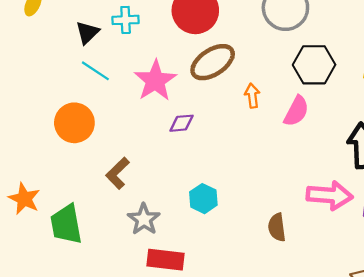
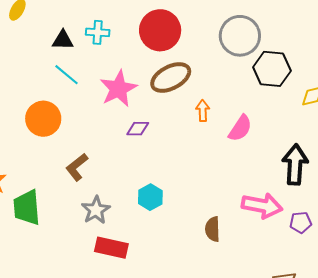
black triangle: (87, 33) -> (63, 40), turned 40
black hexagon: (314, 65) -> (272, 69), moved

